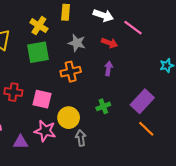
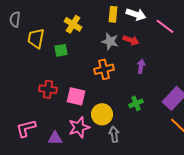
yellow rectangle: (66, 12) -> (113, 14), moved
red arrow: (109, 43) -> (131, 40), moved
green square: (38, 52) -> (61, 50), moved, size x0.6
pink star: (45, 131) -> (79, 127), turned -30

